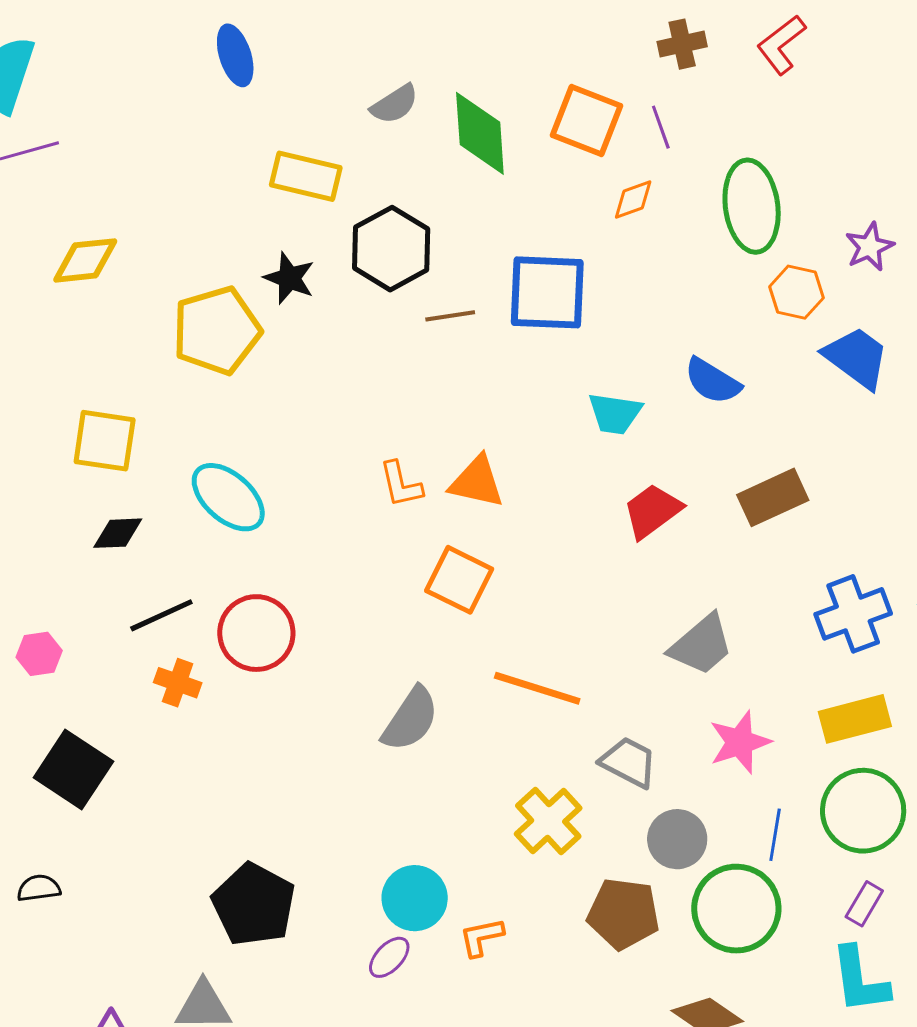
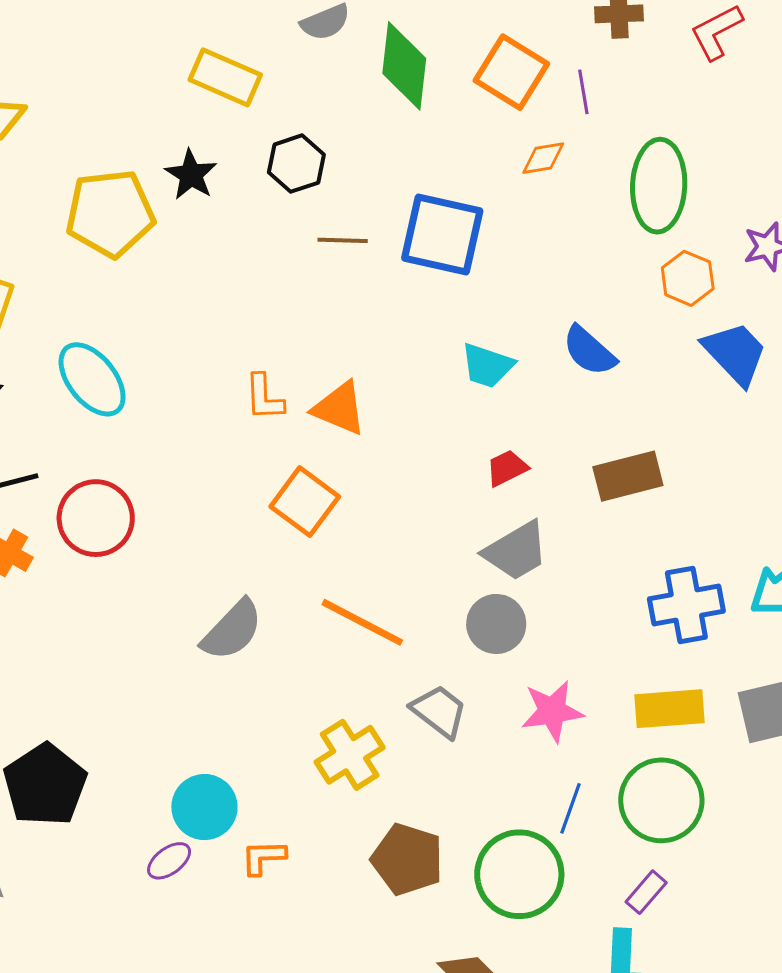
black hexagon: (391, 249) -> (296, 164), size x0.7
red trapezoid: (652, 511) -> (507, 468), size x0.7
gray trapezoid: (701, 645) -> (516, 551), moved
gray circle: (677, 839) -> (496, 624), moved

